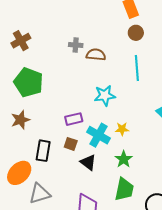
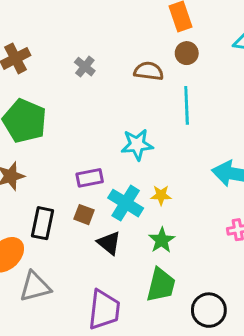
gray cross: (76, 45) -> (85, 67), moved, turned 32
brown semicircle: (96, 55) -> (149, 71), moved

